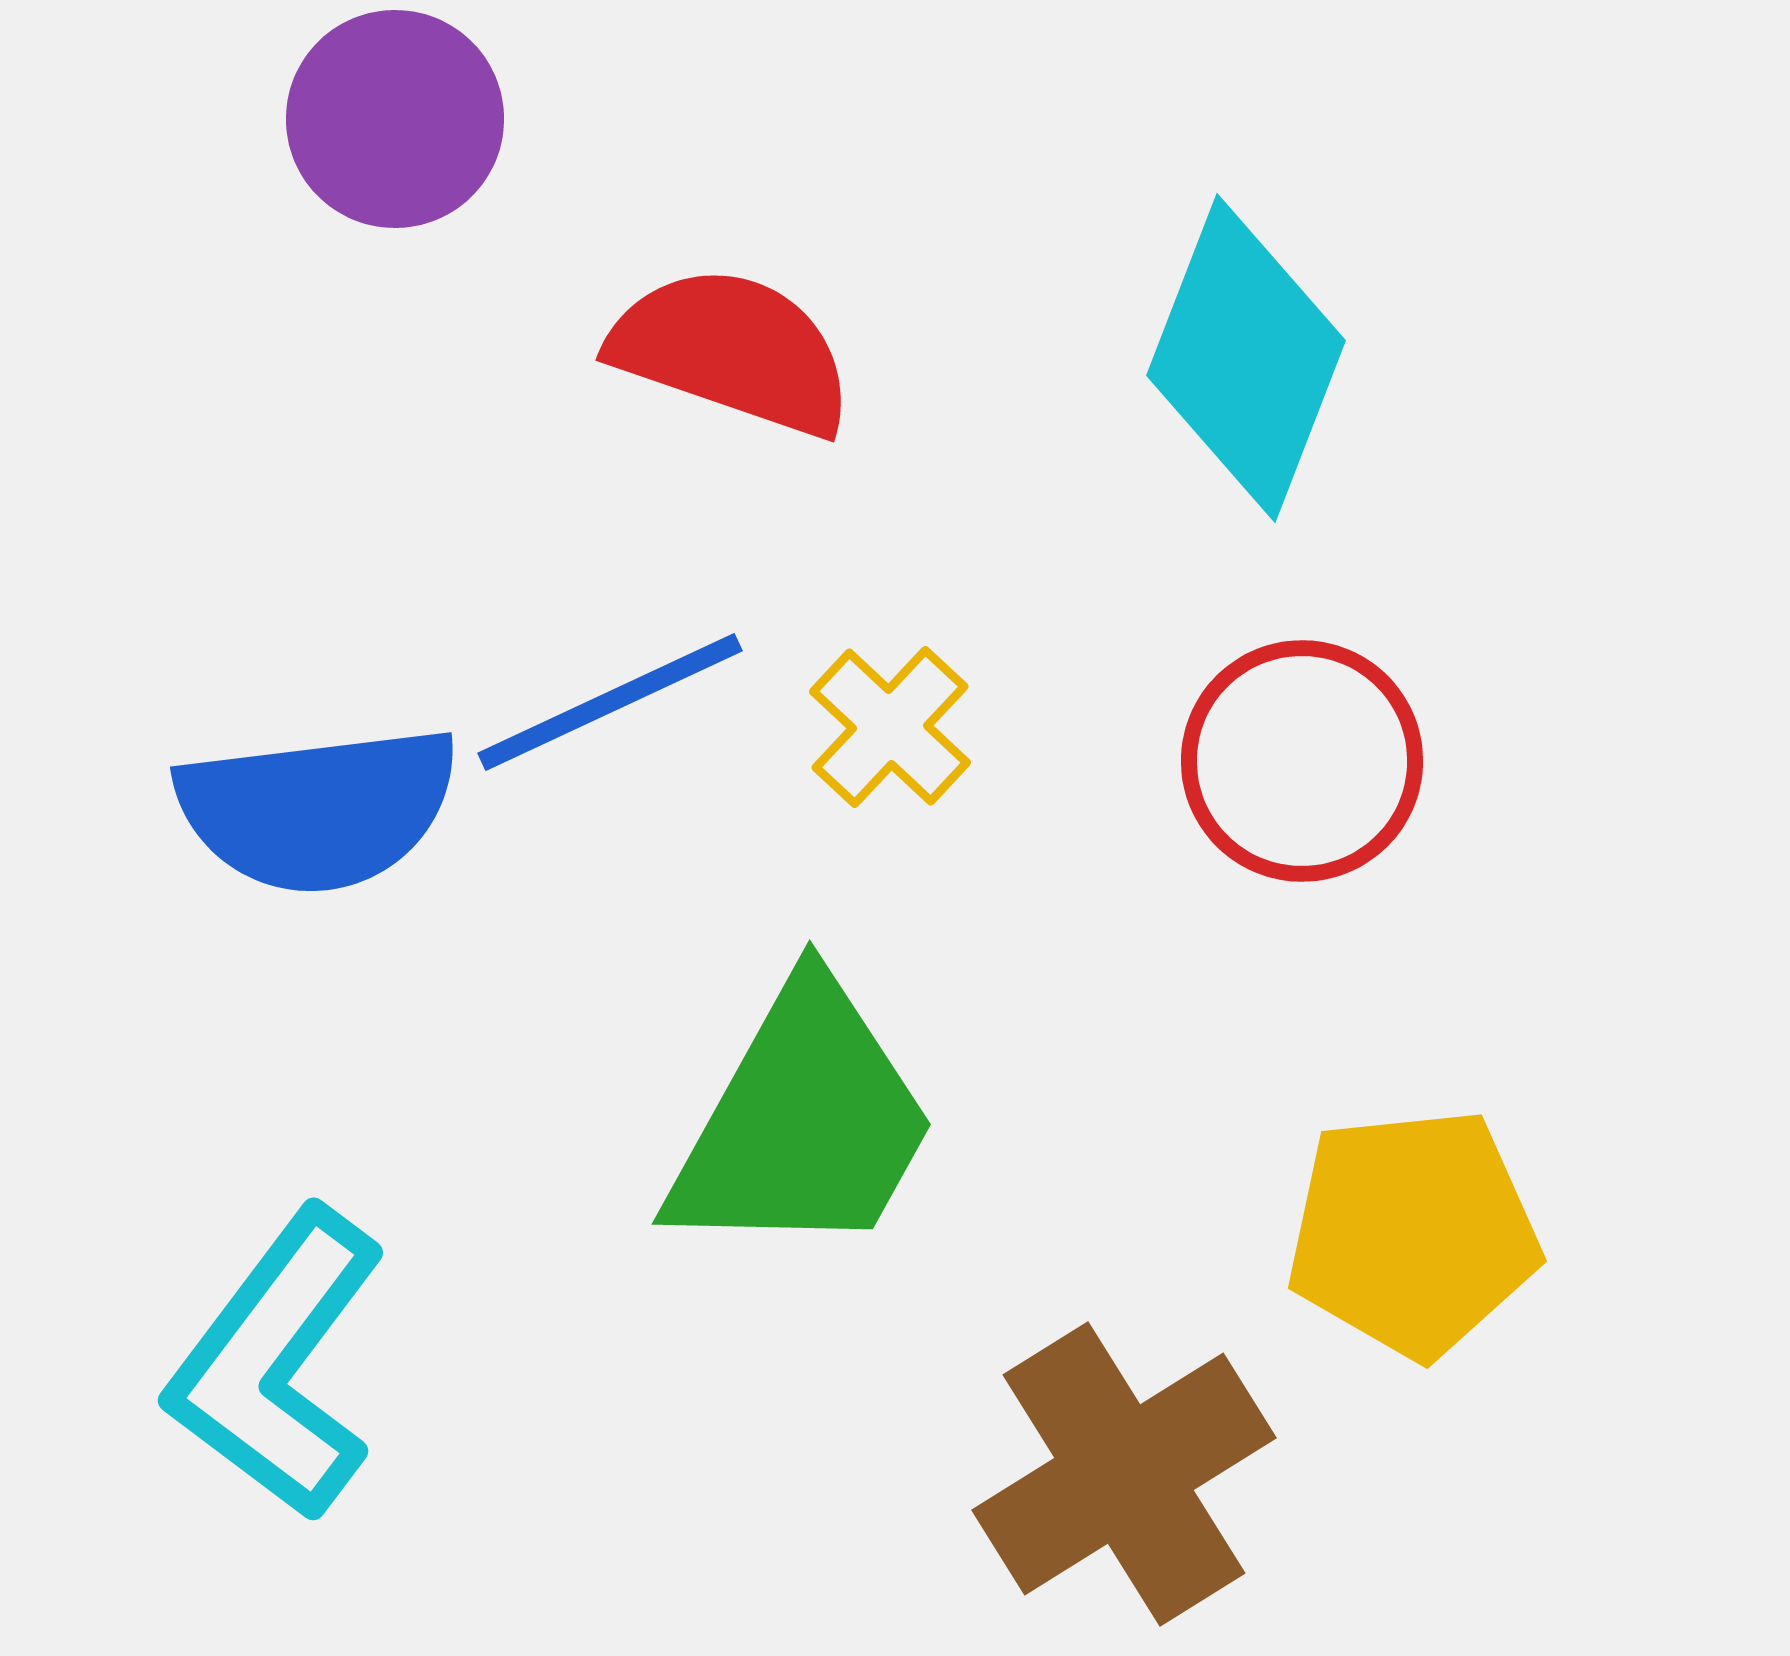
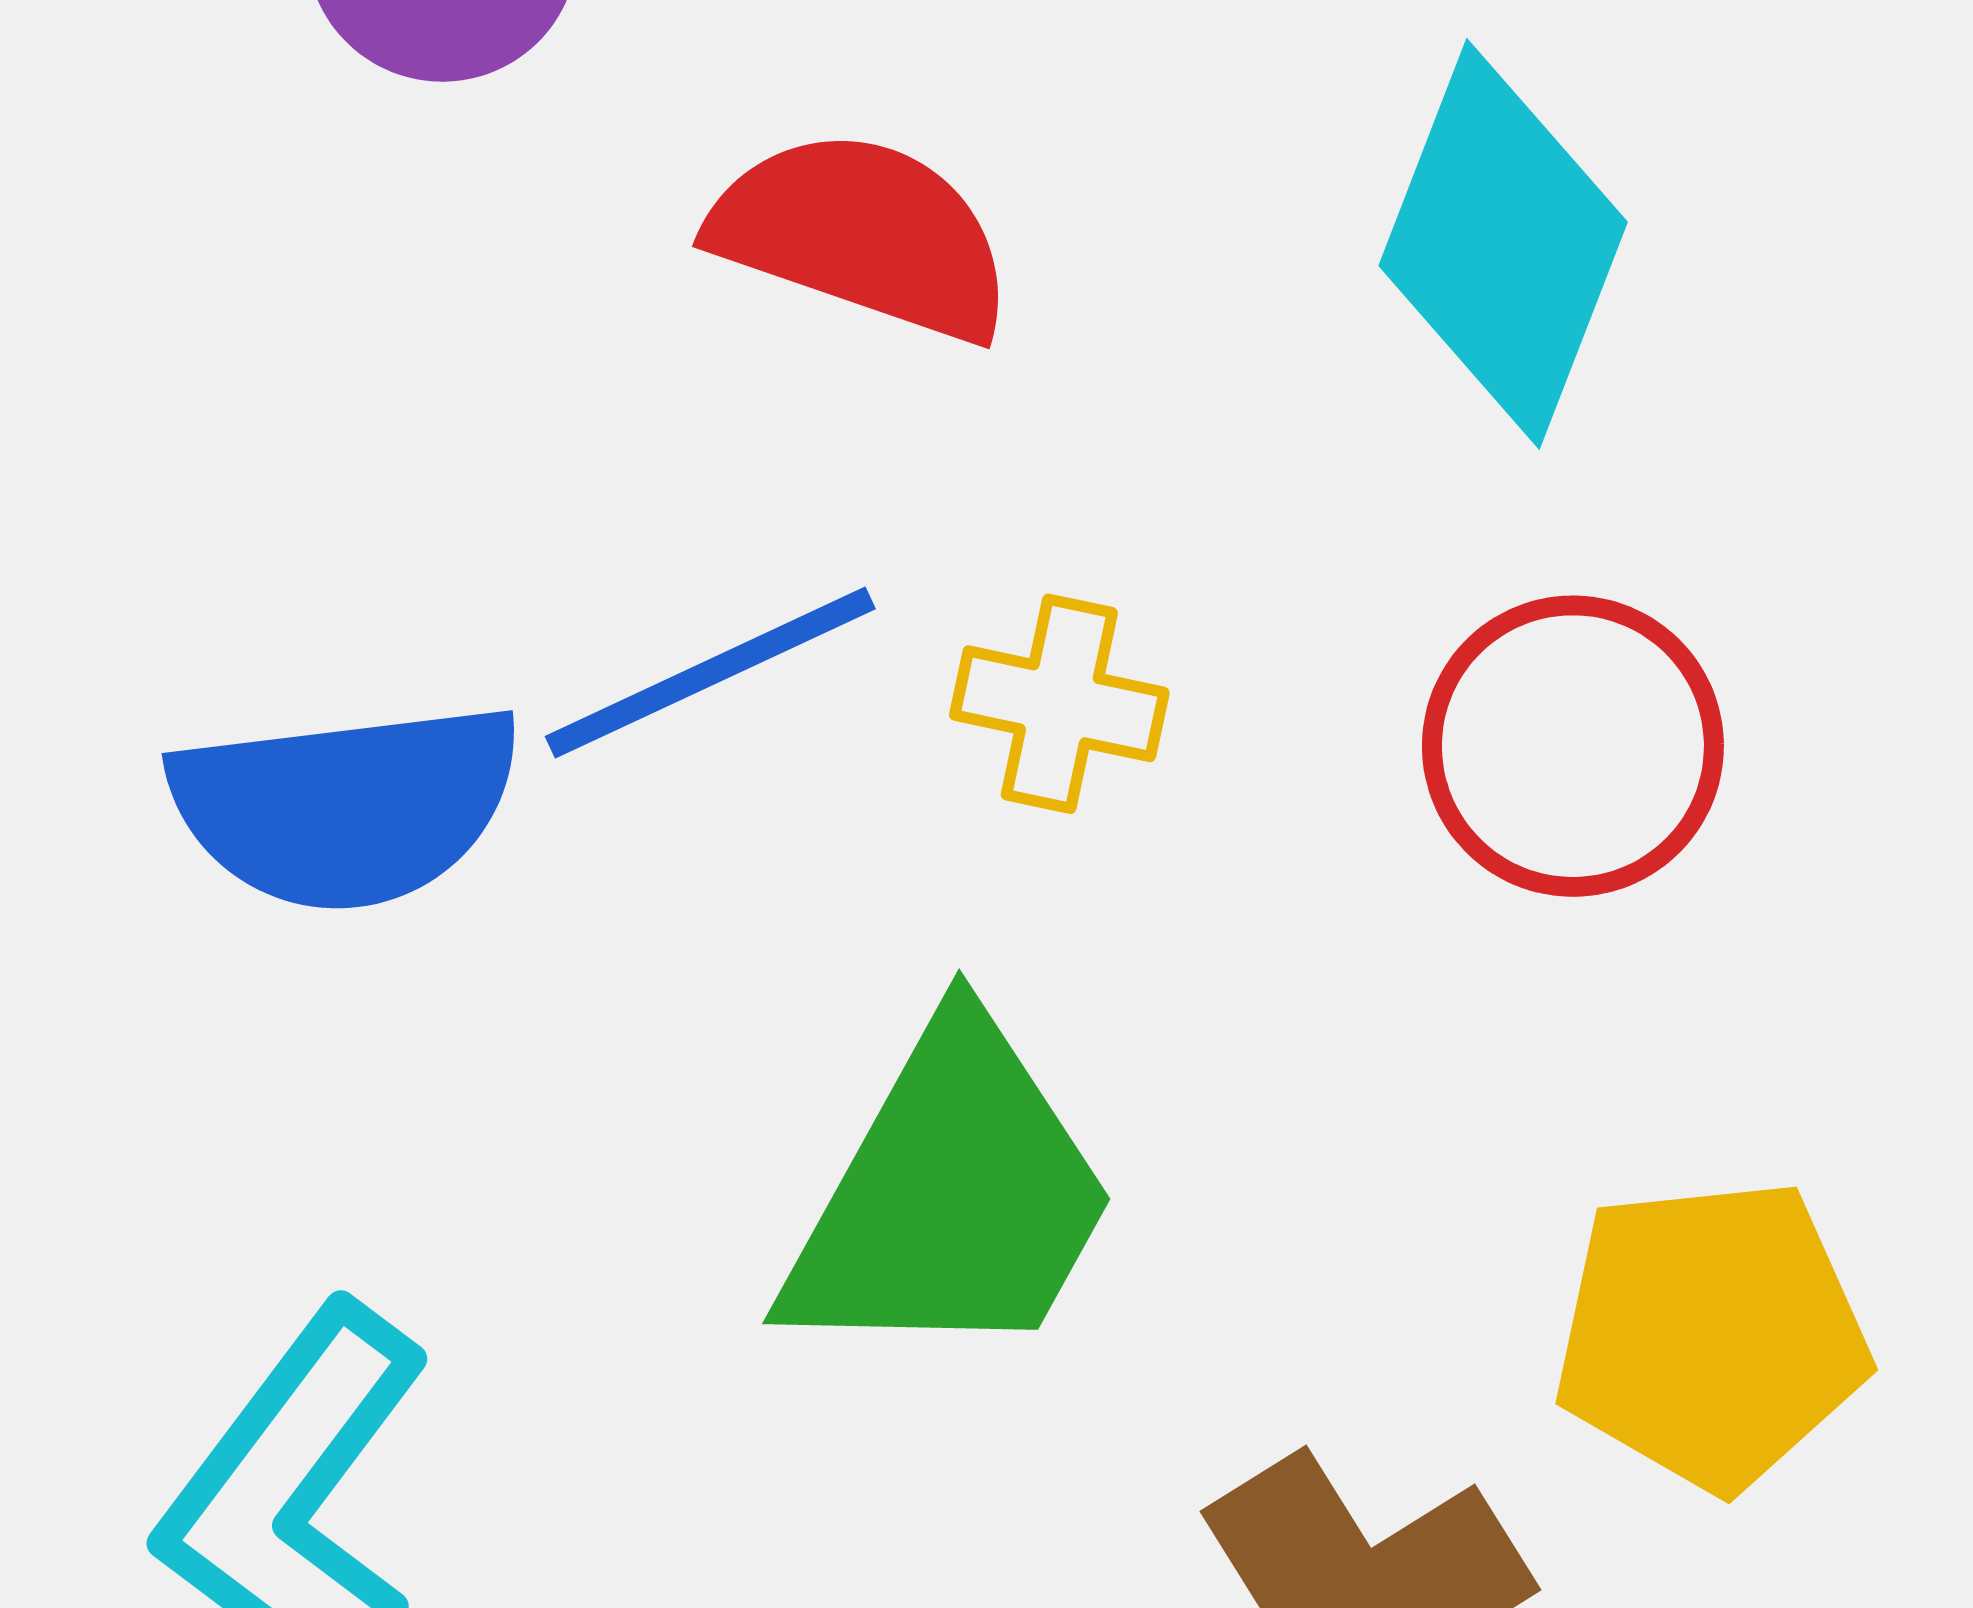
yellow cross: (890, 727) -> (1059, 704), turned -31

